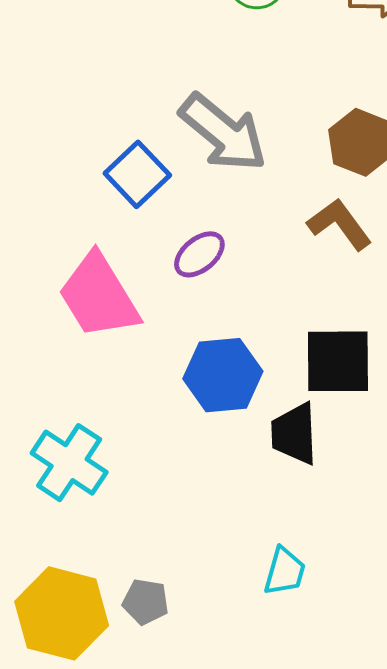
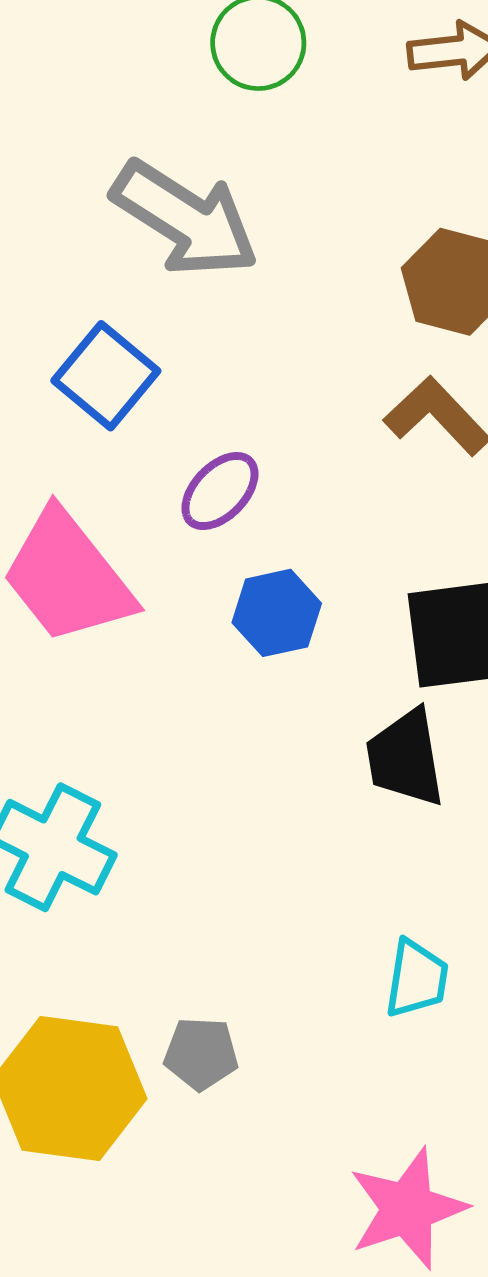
gray arrow: (223, 133) -> (185, 219), moved
blue hexagon: (223, 375) -> (277, 613), moved, size x0.7

